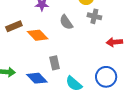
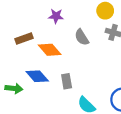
blue diamond: (37, 78) -> (37, 76), moved

